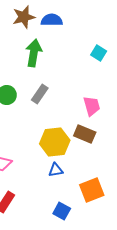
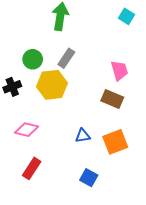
yellow hexagon: (55, 142) -> (52, 85), moved
orange square: (92, 190) -> (115, 142), moved

